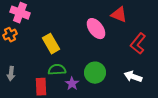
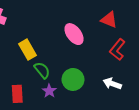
red triangle: (119, 15) -> (109, 20), moved
green semicircle: (57, 70) -> (42, 70), moved, turned 54

